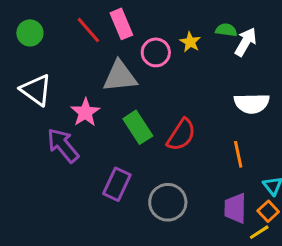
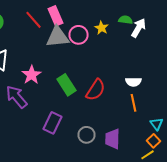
gray triangle: (120, 76) -> (58, 37), moved
white semicircle: (252, 103) -> (134, 82), moved, size x0.7
gray circle: (168, 202) -> (86, 135), size x0.7
purple trapezoid: (235, 208) -> (112, 139), moved

